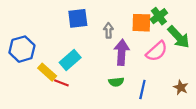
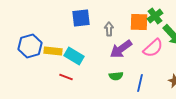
purple arrow: (122, 52) -> (121, 49), turned -130
cyan rectangle: (70, 60) -> (74, 56), turned 72
yellow rectangle: (47, 72) -> (53, 51), moved, turned -36

